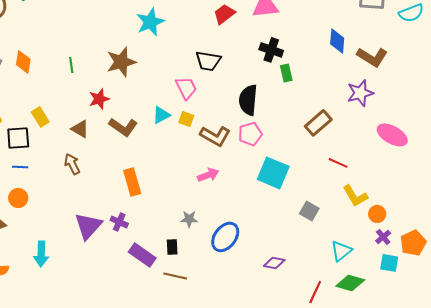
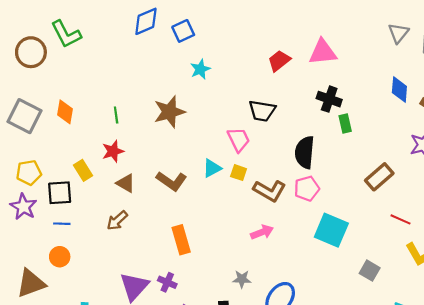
cyan star: (150, 22) -> (200, 69), size x0.7
red star: (99, 99) -> (113, 151), moved
brown arrow: (72, 164) -> (117, 220), turned -105

